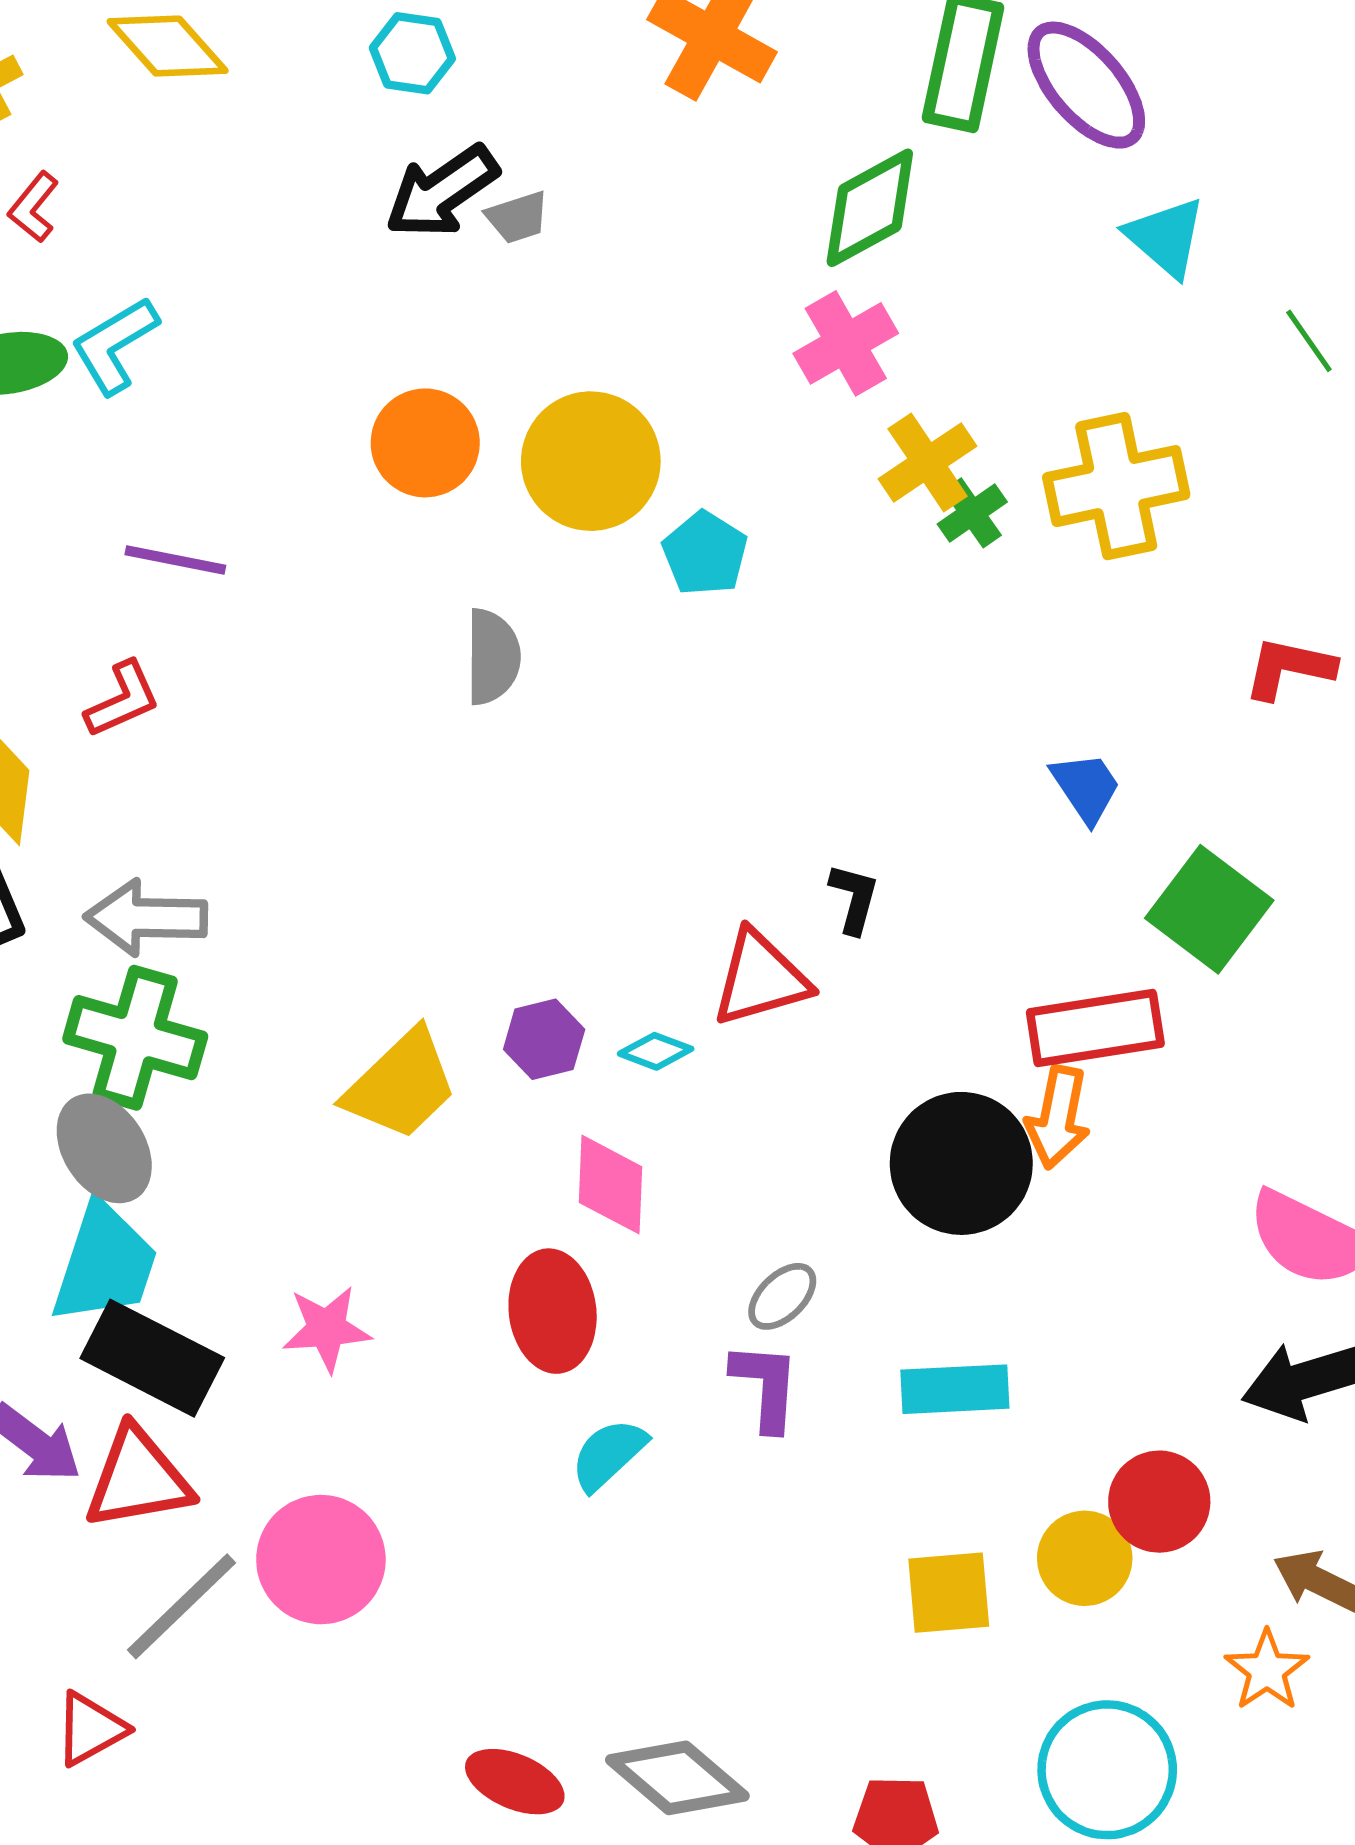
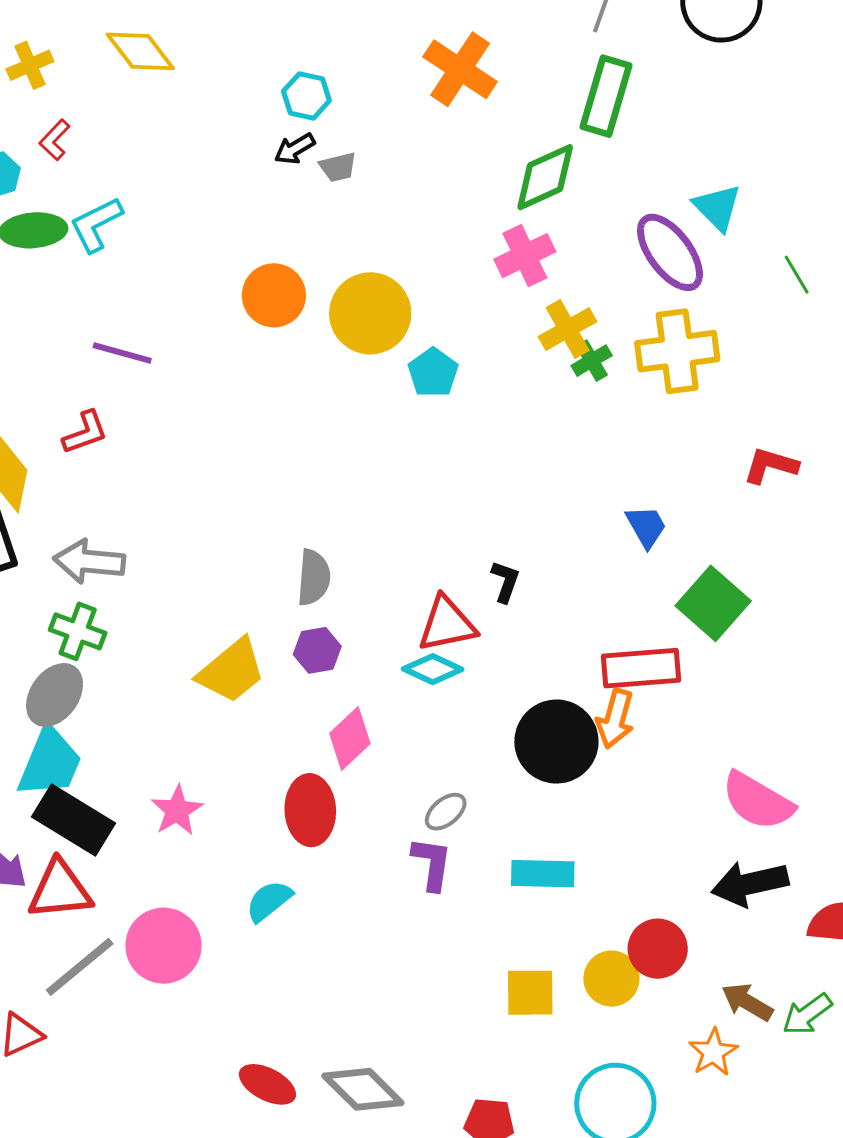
cyan hexagon: (412, 53) -> (306, 96), moved
purple ellipse: (1086, 85) -> (670, 252), moved
black arrow: (442, 192) -> (295, 149), size x0.6
gray semicircle: (493, 657) -> (314, 577), moved
green cross: (135, 1038) -> (78, 631), size x0.7
cyan diamond: (656, 1051) -> (433, 669), moved, size x1.4
gray ellipse: (104, 1148) -> (55, 695), turned 64
pink diamond: (611, 1185) -> (350, 738), turned 40
pink star: (327, 1329) -> (177, 810), turned -30
cyan semicircle: (608, 1454) -> (269, 901), moved

